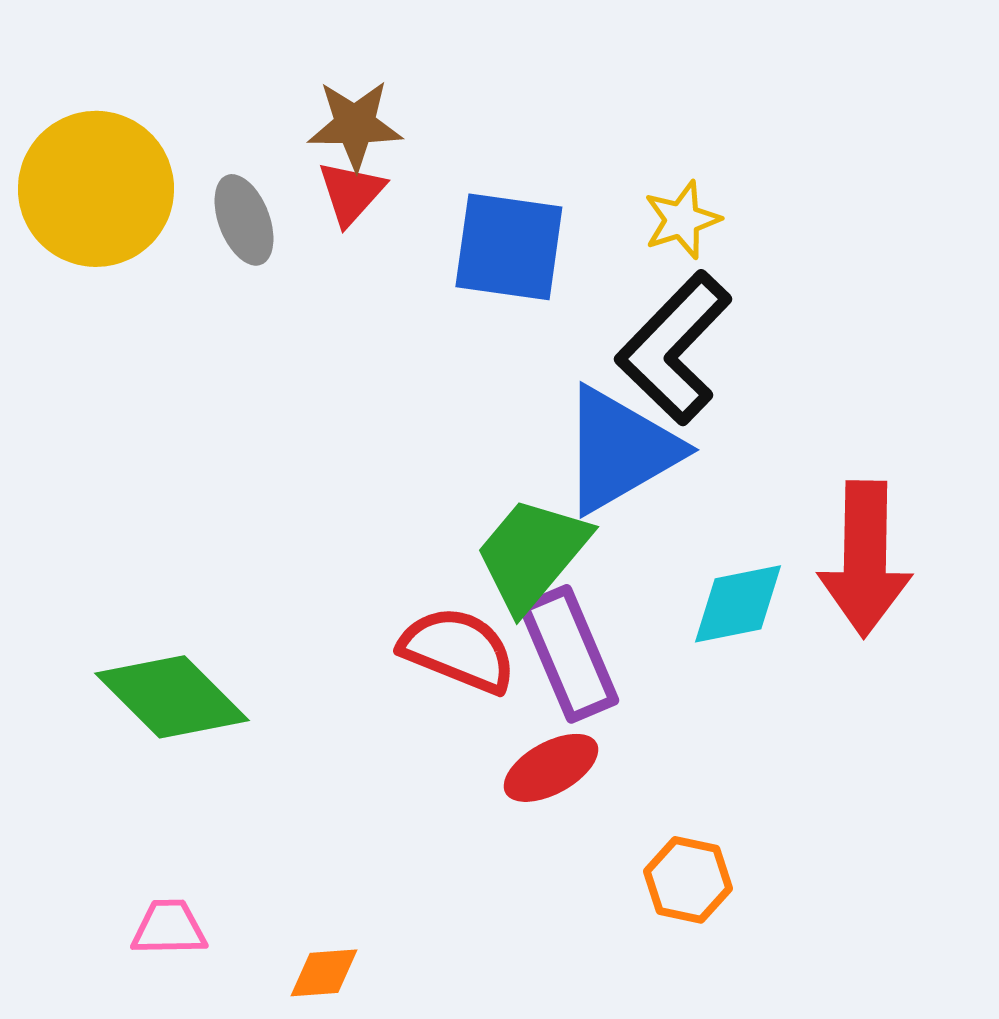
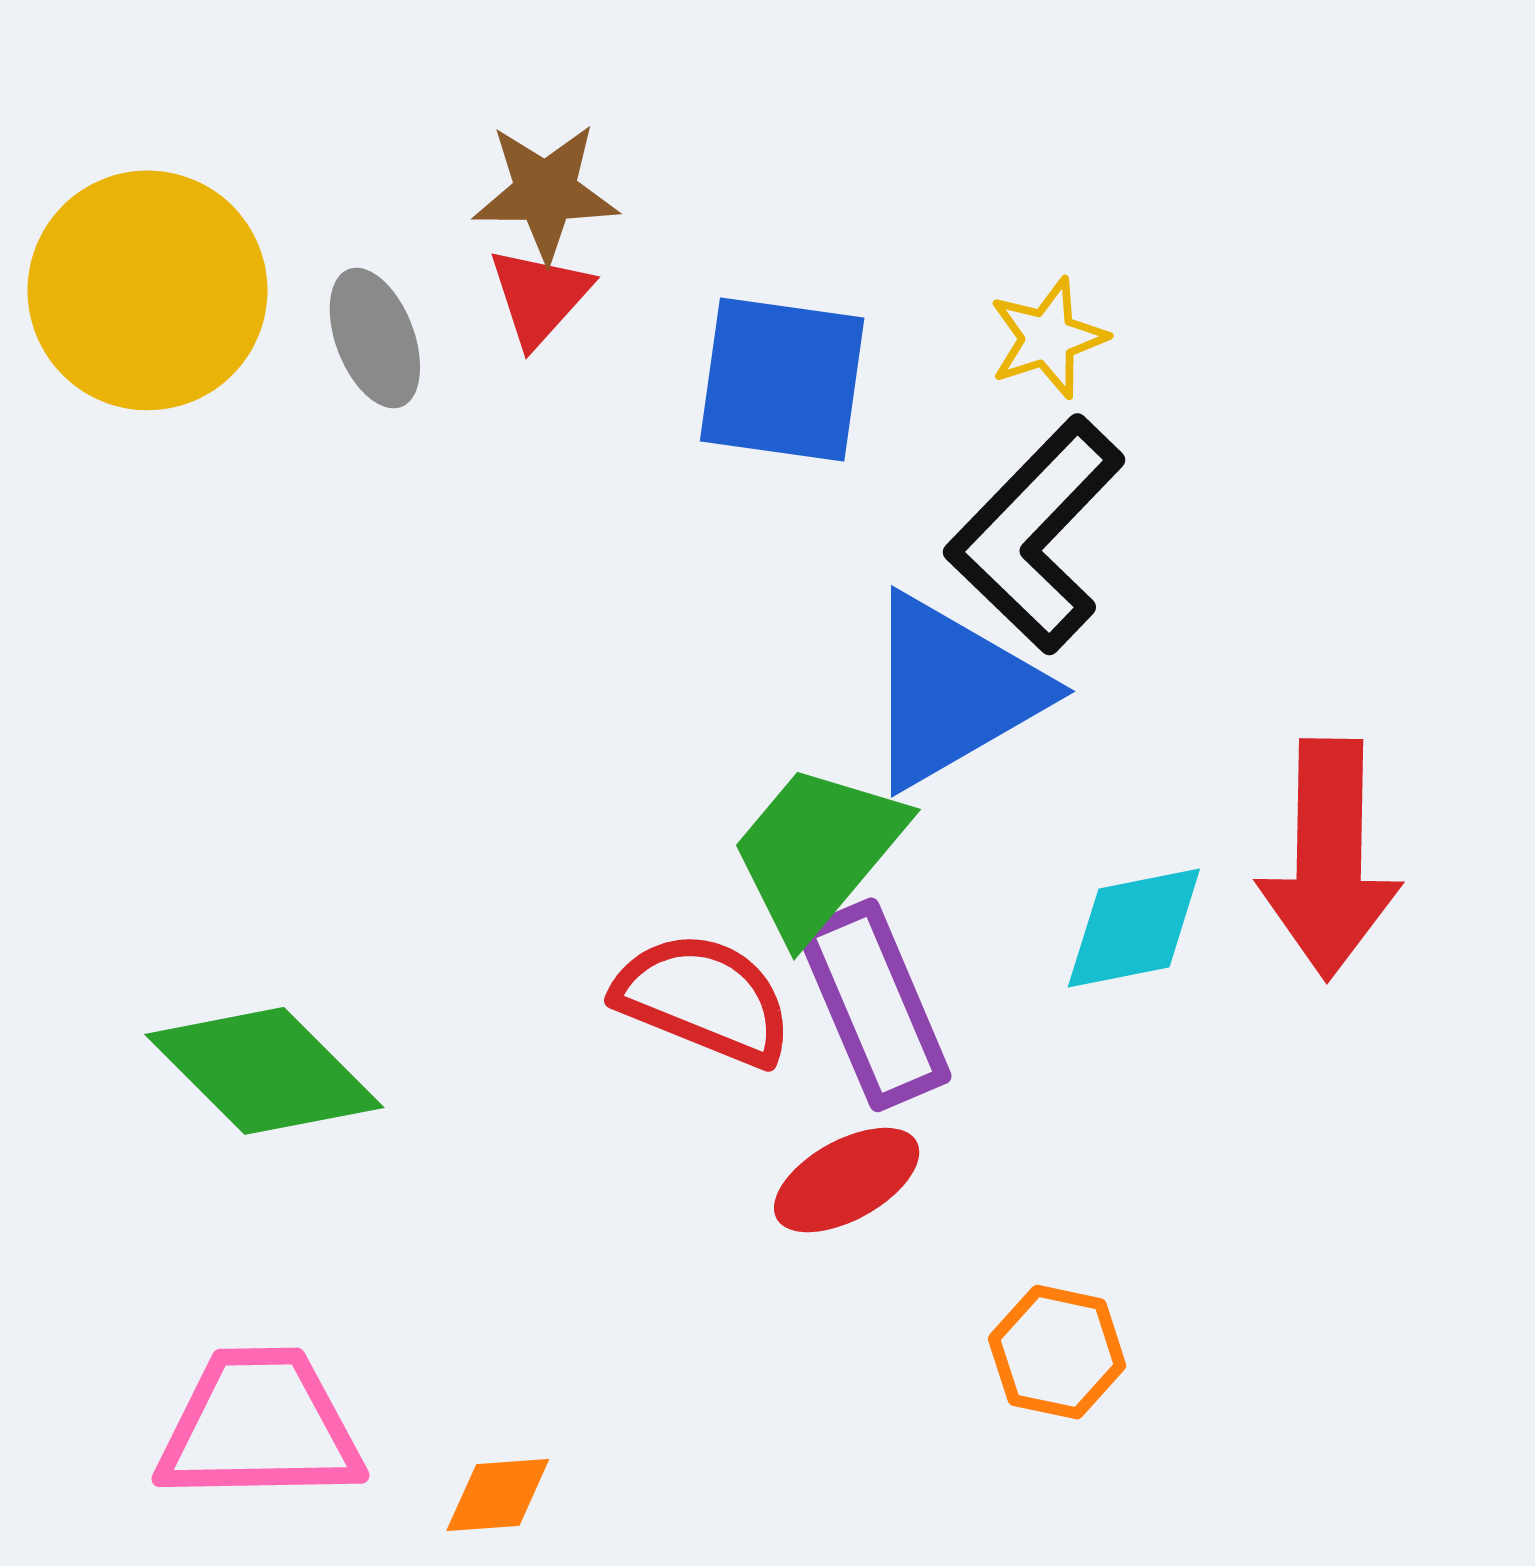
pink trapezoid: (169, 928) -> (260, 1426), size x1.8

